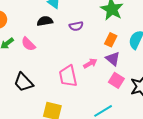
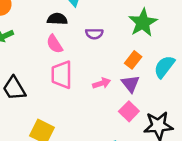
pink semicircle: (28, 44) -> (55, 44), moved
pink trapezoid: (68, 76) -> (62, 75), moved

